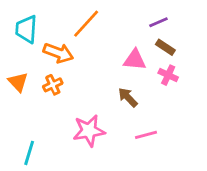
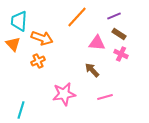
orange line: (86, 24) -> (77, 17), moved
orange triangle: (18, 82) -> (13, 44), moved

